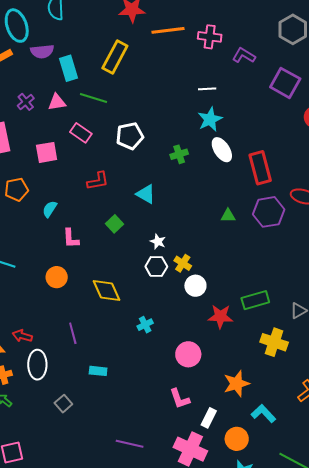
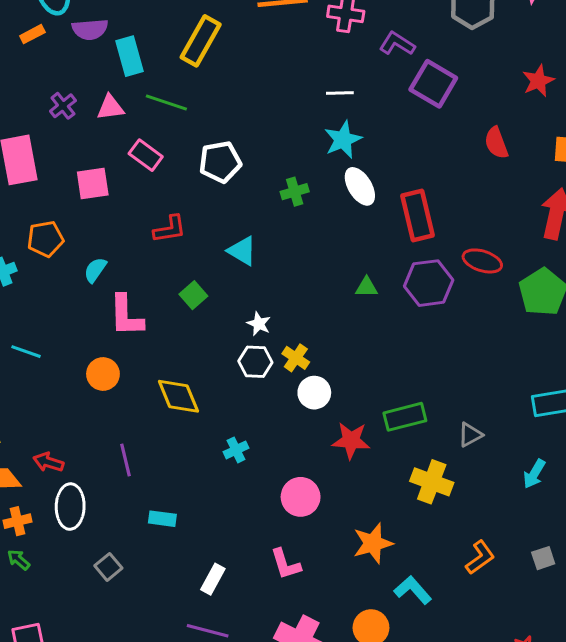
purple square: (285, 83) -> (433, 84), moved
pink L-shape: (71, 238) -> (126, 316), size x1.4
white rectangle: (209, 418) -> (213, 579), moved

